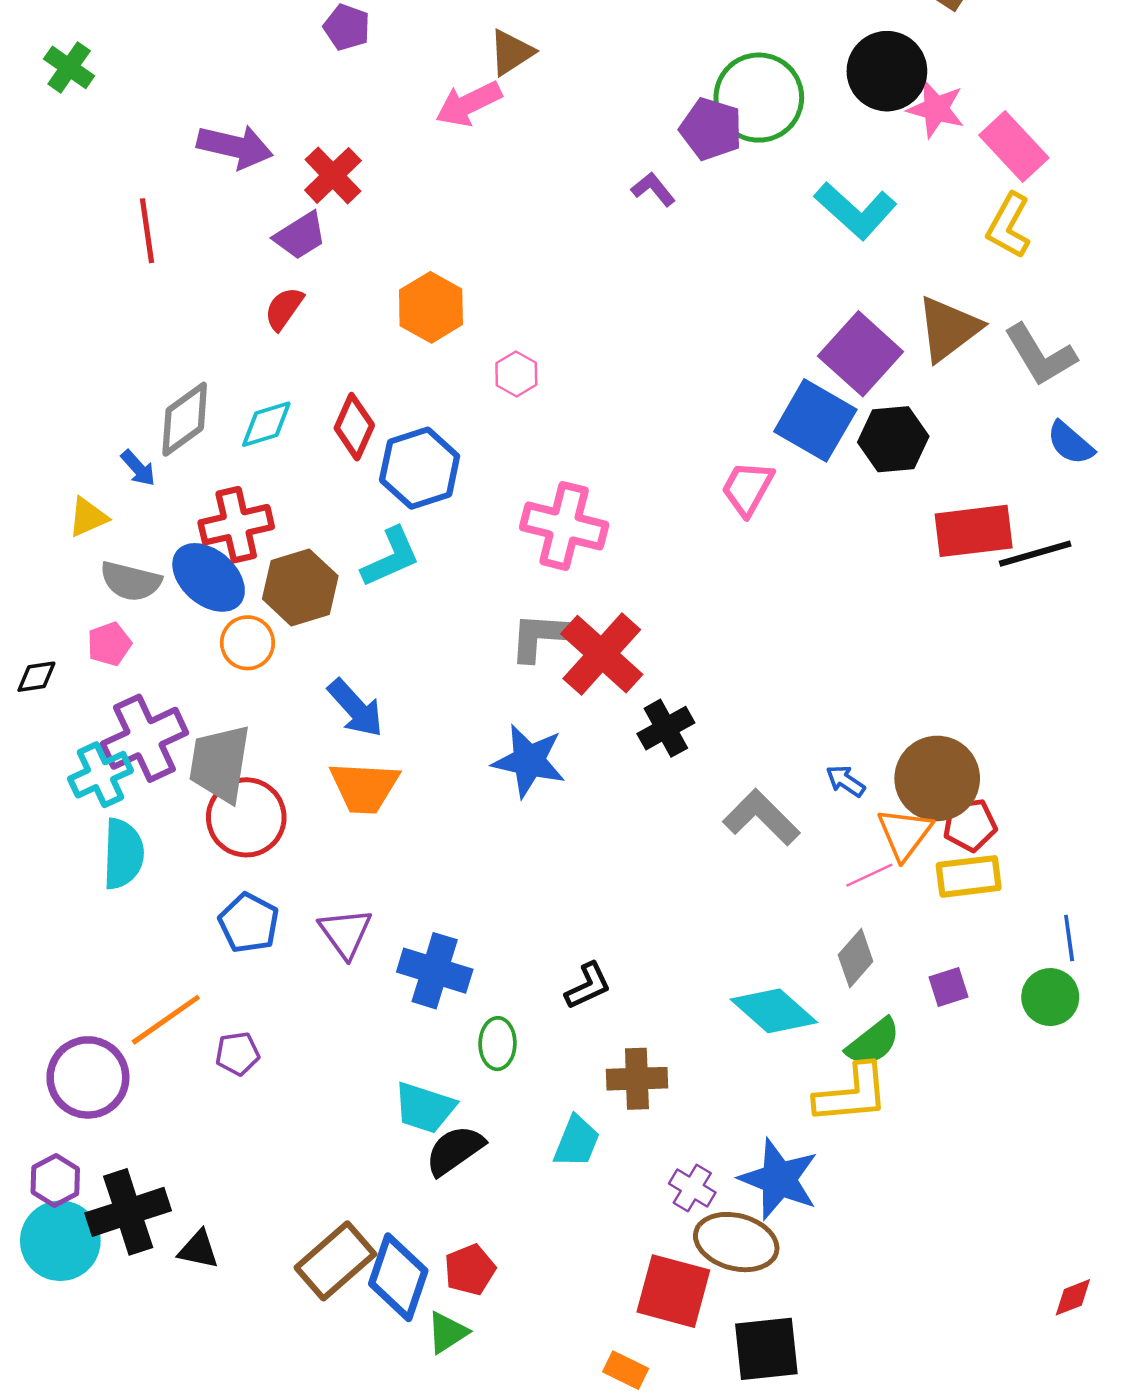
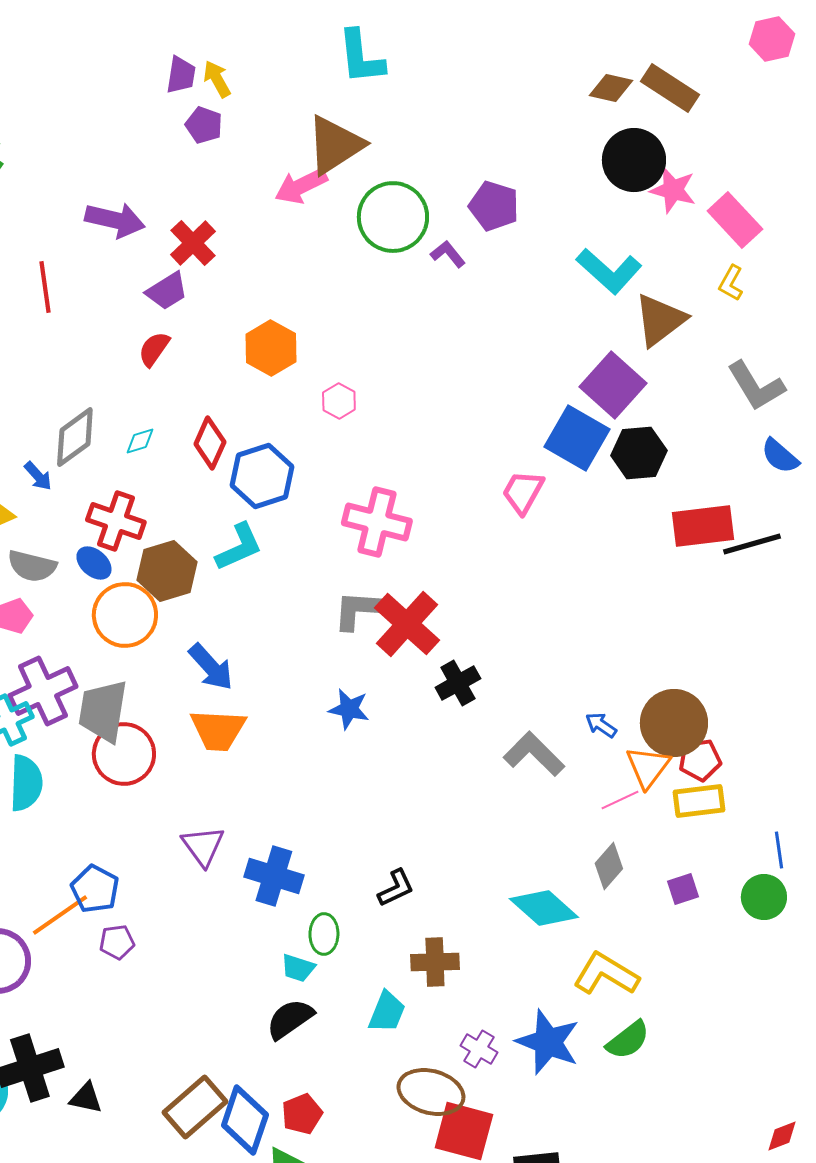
brown triangle: (511, 52) -> (335, 145), size x1.6
green circle: (759, 98) -> (393, 217), moved
yellow L-shape: (1009, 226) -> (731, 283), size x0.7
brown triangle: (949, 329) -> (660, 320), moved
cyan diamond: (266, 424) -> (140, 441), size x0.7
red cross: (236, 525) -> (116, 521), turned 32
blue ellipse: (209, 577) -> (94, 563), size x0.6
orange circle: (247, 643) -> (125, 615), size x1.5
blue star: (529, 761) -> (349, 709), size x0.7
blue pentagon: (249, 923) -> (95, 889), moved
green semicircle: (873, 1042) -> (628, 1040), moved
yellow L-shape: (852, 1094) -> (606, 974), turned -144
cyan trapezoid: (425, 1108) -> (298, 968), moved, size x0.7
brown ellipse: (736, 1242) -> (431, 1092), moved

